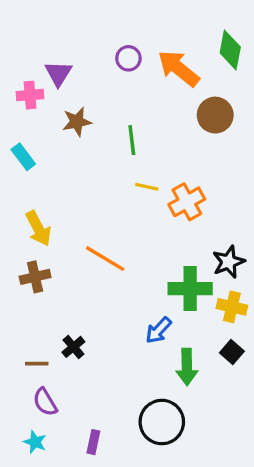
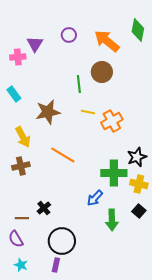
purple circle: (128, 58) -> (69, 35), moved
brown circle: (215, 115) -> (102, 72), moved
brown star: (77, 122) -> (48, 112), moved, size x1.4
purple semicircle: (45, 402) -> (16, 239), moved
black circle: (162, 422) -> (62, 241), moved

